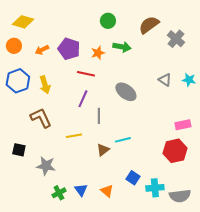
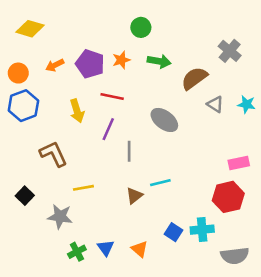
brown semicircle: (149, 25) -> (194, 78), moved
orange circle: (14, 46) -> (18, 73), moved
orange star: (98, 53) -> (121, 60), moved
yellow arrow: (45, 85) -> (77, 111), moved
yellow line: (74, 136) -> (83, 188), moved
black square: (19, 150) -> (25, 196), turned 32
cyan cross: (155, 188) -> (202, 230), moved

